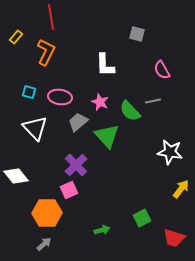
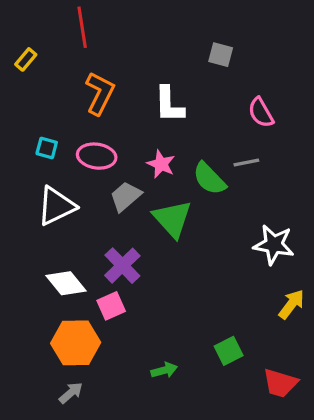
orange L-shape: (46, 52) -> (100, 93), moved
white triangle: (35, 128) -> (56, 206), turned 48
white diamond: (16, 176) -> (66, 283), moved

